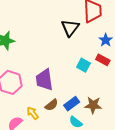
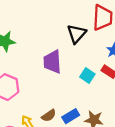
purple trapezoid: (44, 80) -> (52, 62), moved

